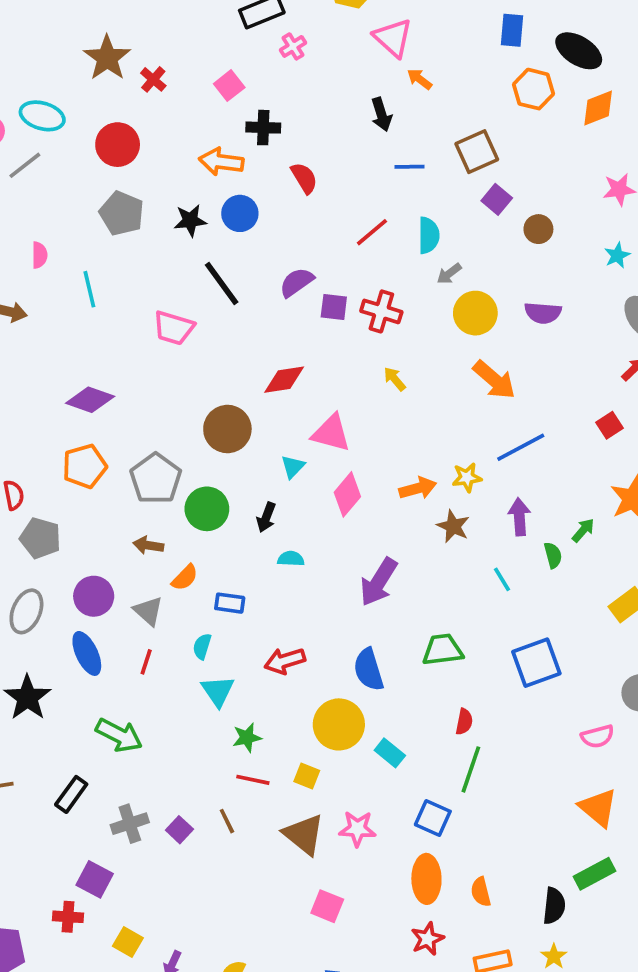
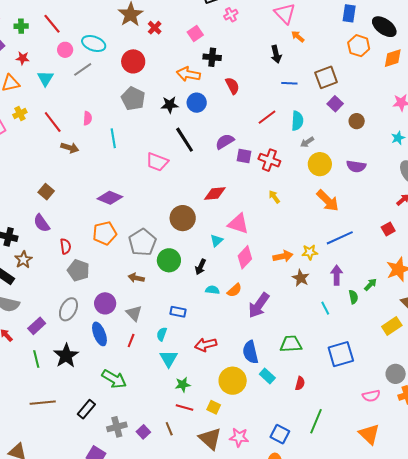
orange semicircle: (185, 578) -> (234, 290), moved
cyan rectangle: (390, 753) -> (267, 376), moved
green line: (471, 769) -> (316, 421), moved

